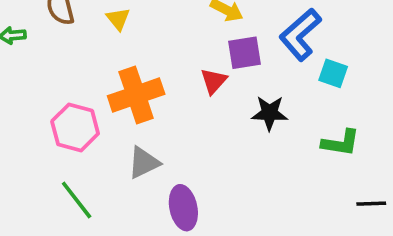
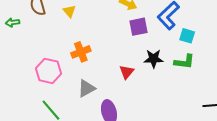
red triangle: (214, 81) -> (127, 72), moved
orange cross: (136, 95) -> (81, 52), size x0.7
green L-shape: (341, 143) -> (184, 62), moved

